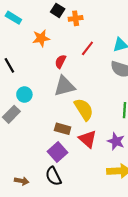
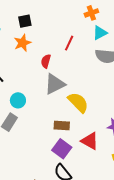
black square: (58, 10) -> (25, 21), moved, turned -32
orange cross: (76, 18) -> (91, 13), moved
red triangle: (88, 139) -> (90, 141), moved

